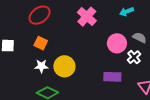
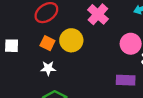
yellow circle: (64, 66) -> (71, 40), moved

